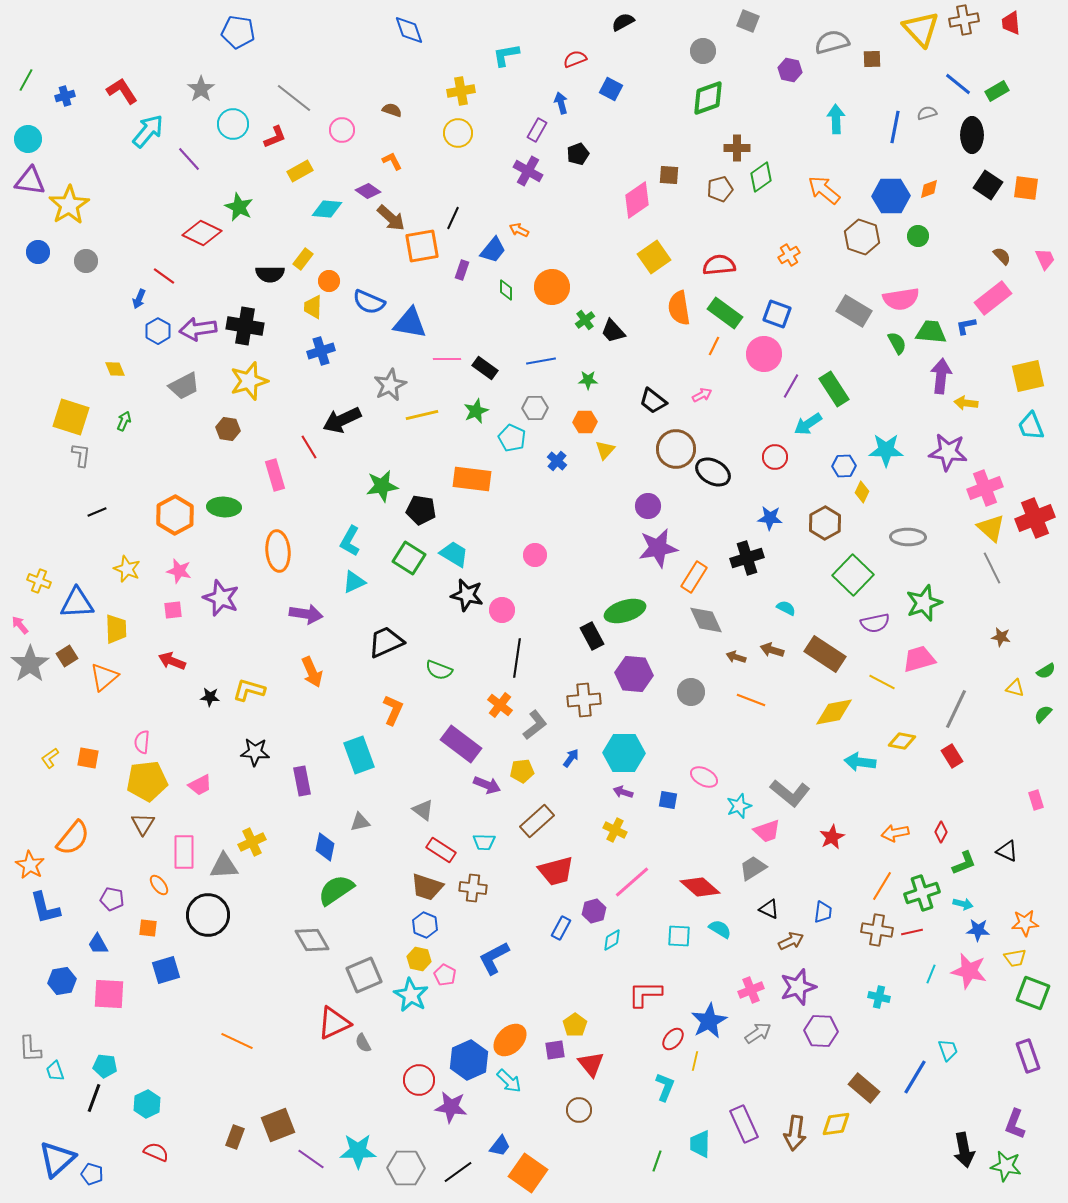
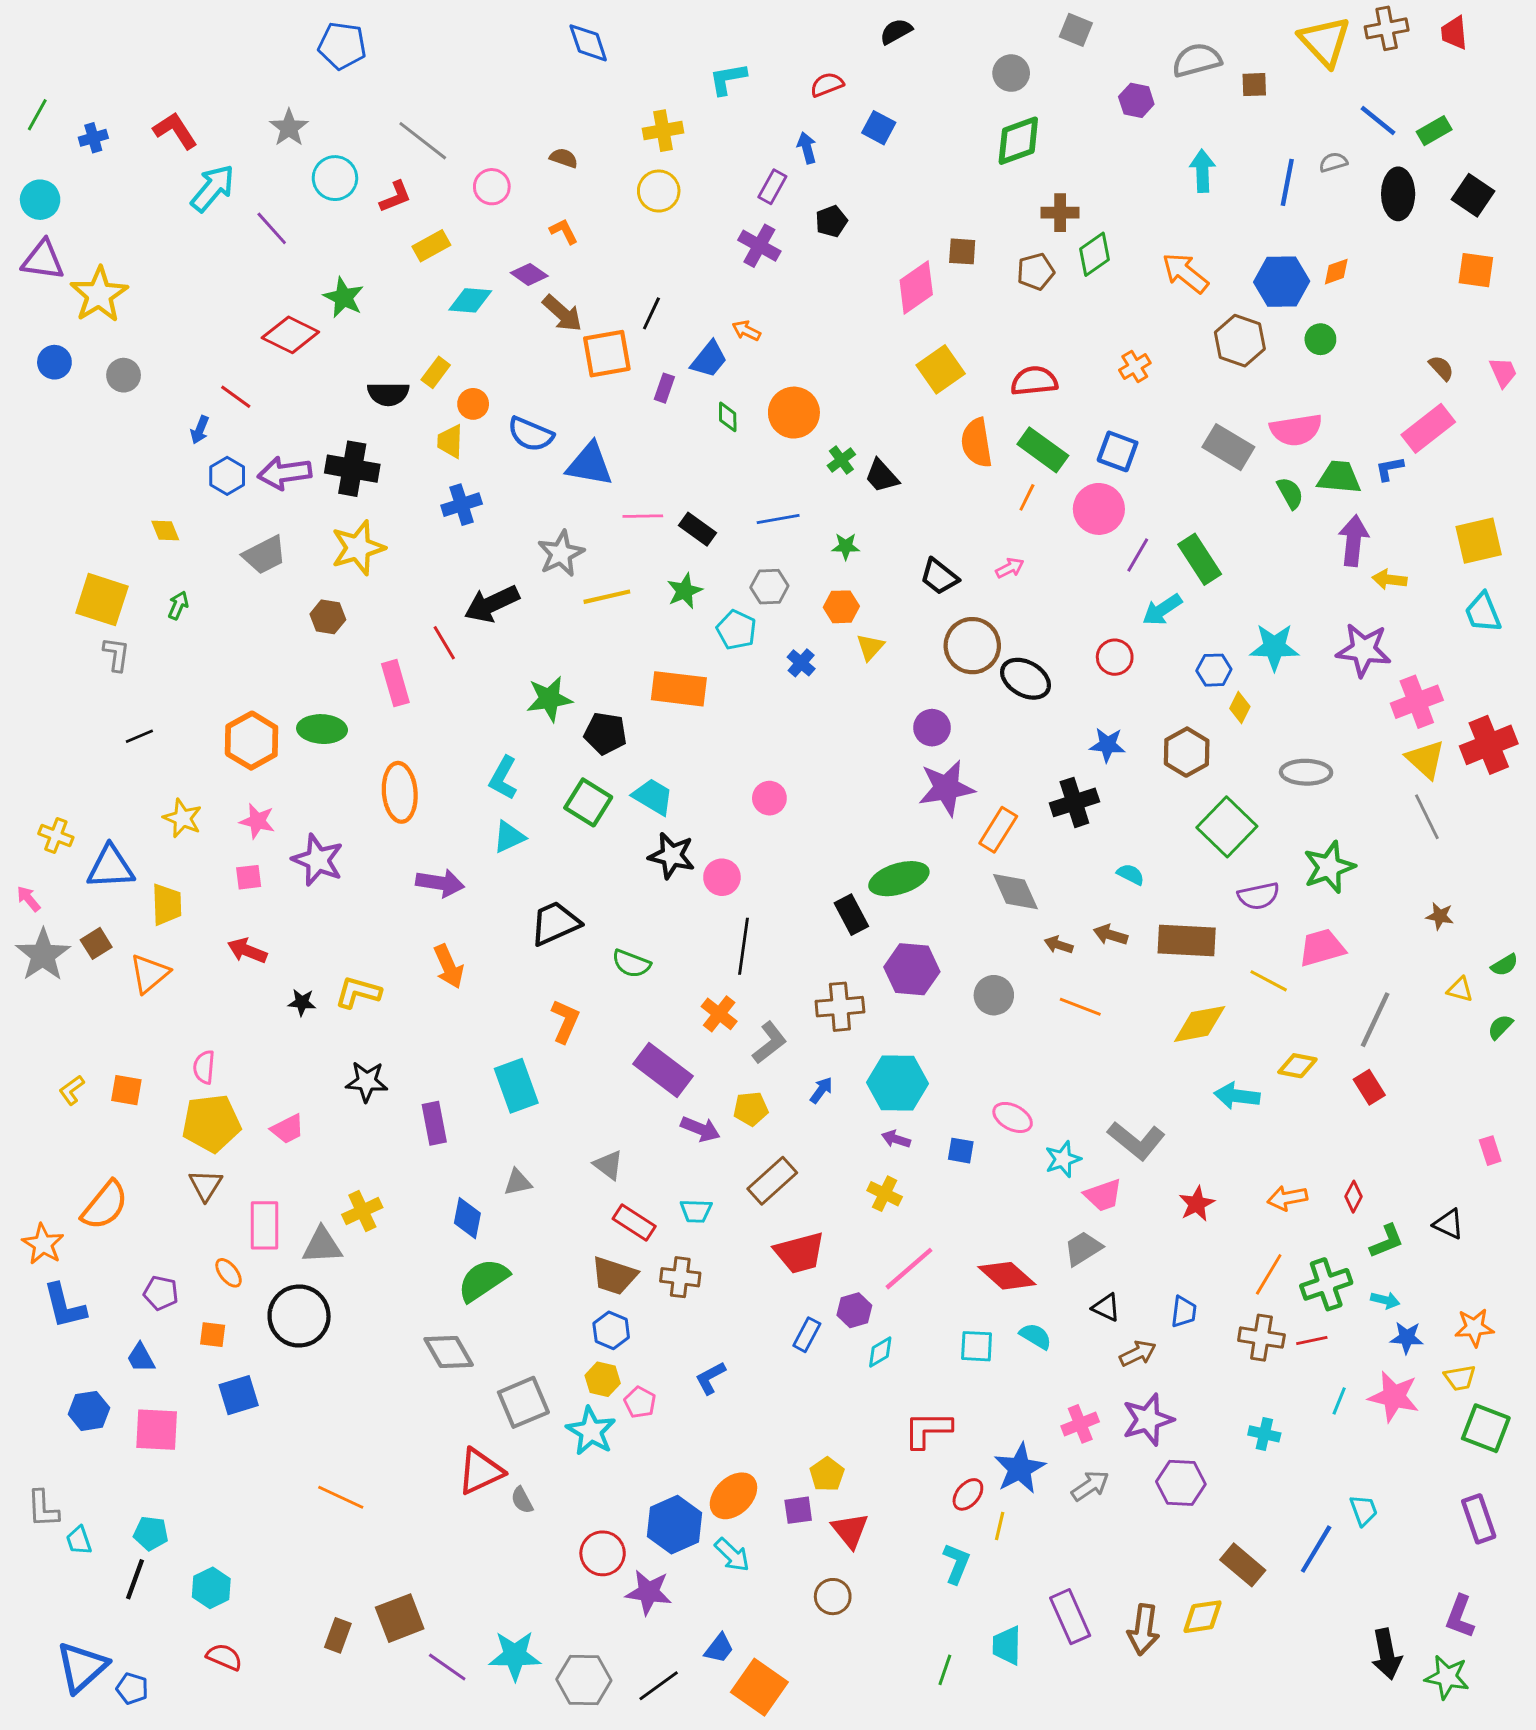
black square: (988, 185) -> (1473, 195), moved
brown rectangle: (825, 654) -> (1187, 941), turned -30
blue L-shape: (494, 958) -> (710, 1378), size x0.7

